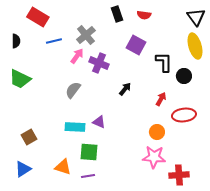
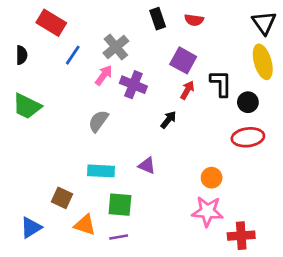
blue line: (54, 41) -> (73, 55), turned -42
red arrow: (161, 99) -> (187, 90), moved
red ellipse: (184, 115) -> (248, 137), moved
purple triangle: (99, 122) -> (147, 166), moved
brown square: (29, 137) -> (62, 198), moved, turned -35

